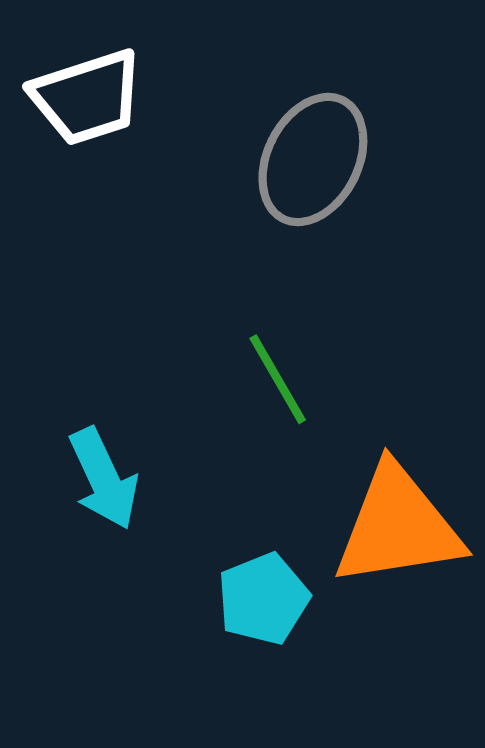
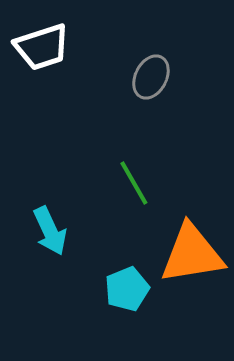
gray ellipse: (313, 160) -> (151, 77), size x0.7

